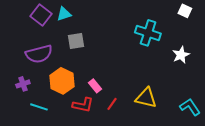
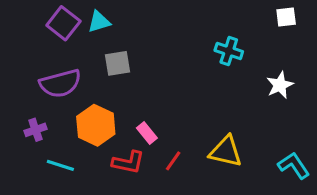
white square: (185, 11) -> (286, 17), turned -32
cyan cross: (148, 33) -> (229, 51), size x0.7

